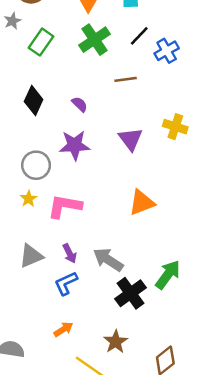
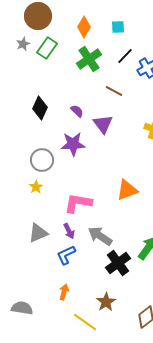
green rectangle: (41, 42) -> (47, 48), moved
brown line: (126, 79) -> (114, 91), turned 36
purple triangle: (131, 139) -> (103, 124), moved
pink L-shape: (65, 206) -> (78, 203), moved
orange arrow: (63, 329) -> (64, 292), turned -42

